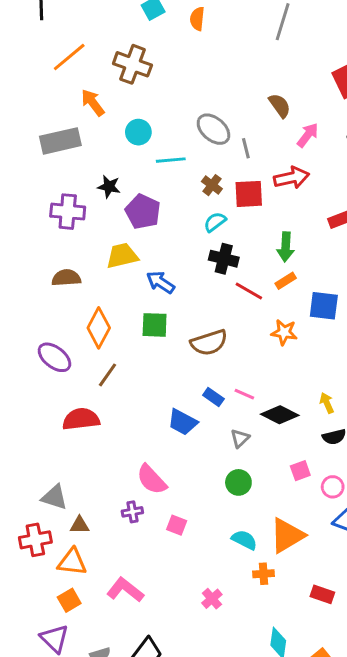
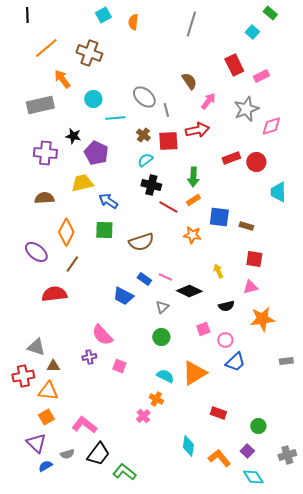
yellow arrow: (327, 403) -> (218, 271), moved
orange cross: (264, 574) -> (156, 399), moved, turned 32
pink L-shape: (125, 590) -> (84, 425), moved

